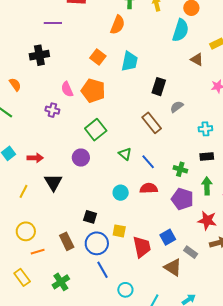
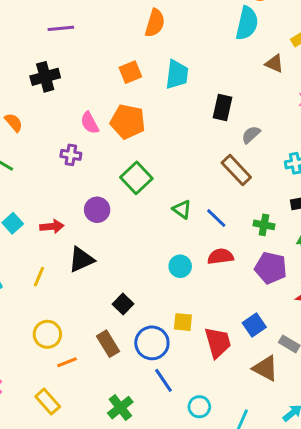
orange square: (98, 57) -> (130, 72), turned 35
brown rectangle: (152, 123) -> (236, 170), moved
purple circle: (81, 158) -> (97, 210), moved
black triangle: (53, 182) -> (81, 260), turned 42
black square: (90, 217) -> (123, 304), moved, turned 32
green cross: (61, 282) -> (120, 408), moved

